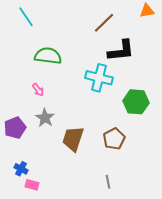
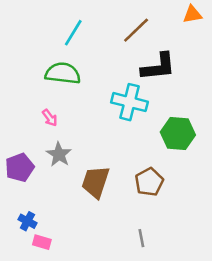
cyan line: (26, 17) -> (73, 33), moved, turned 65

